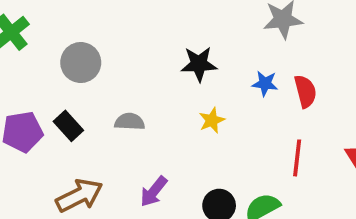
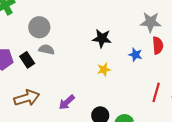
red semicircle: (305, 91) -> (158, 45), moved
gray semicircle: (130, 122) -> (47, 50), moved
red line: (297, 158) -> (156, 92), moved

